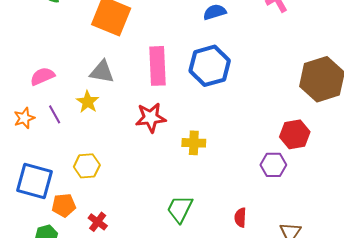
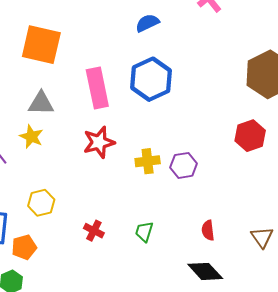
purple hexagon: (273, 165) -> (184, 165), moved
green trapezoid: (180, 209) -> (144, 232), size x0.7
red cross: (98, 222) -> (94, 231), moved

